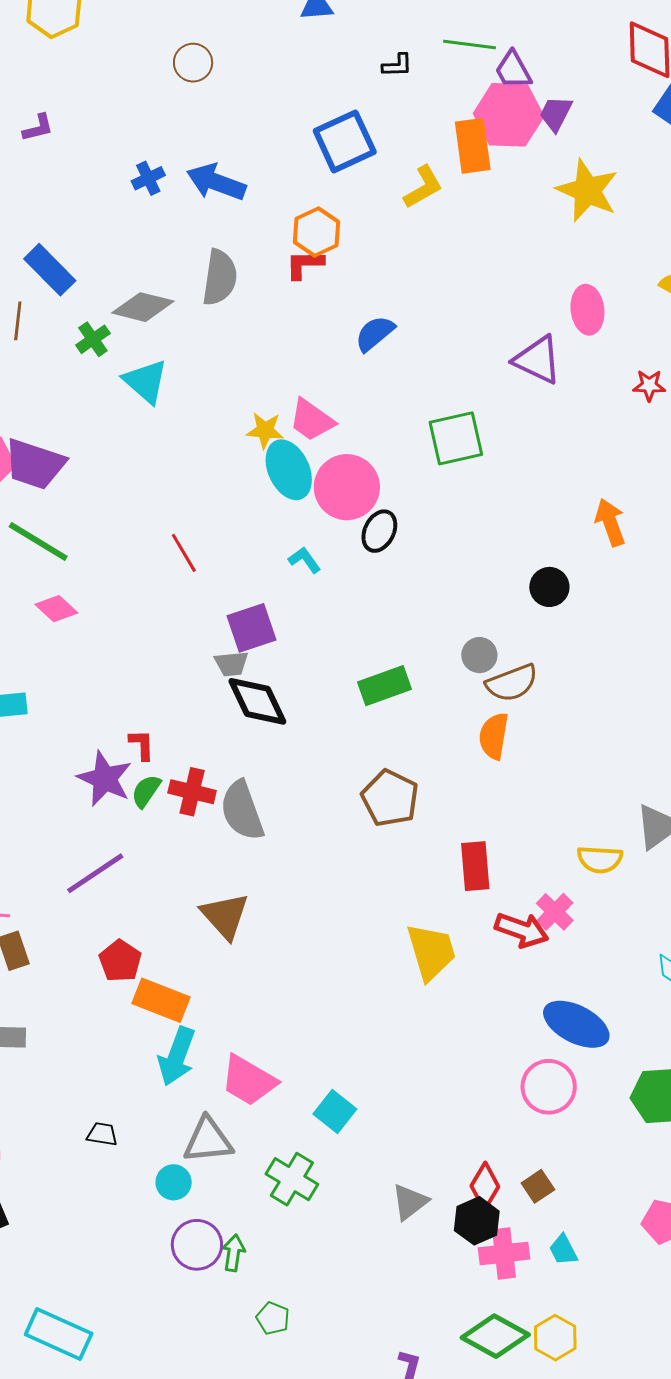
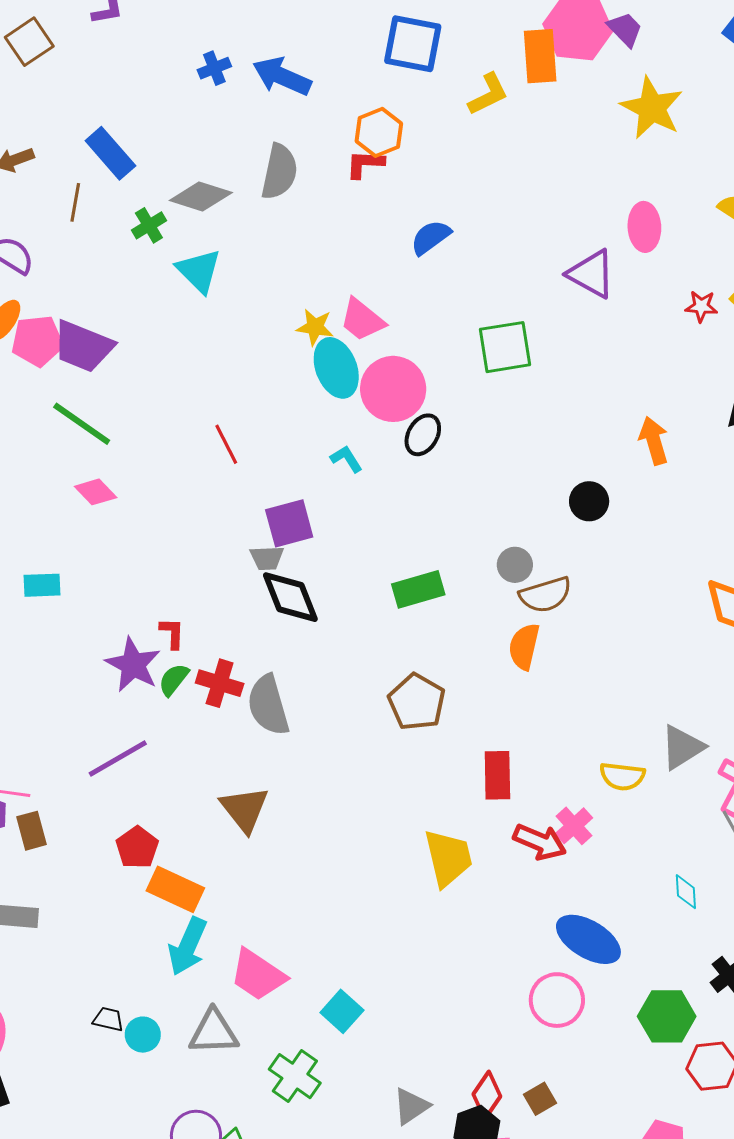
purple trapezoid: (556, 114) -> (625, 29), turned 105
blue square: (345, 141) -> (413, 44), turned 32
cyan circle: (174, 1182) -> (143, 1035), moved

